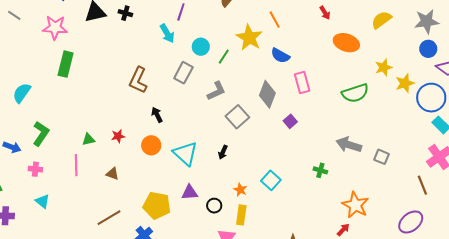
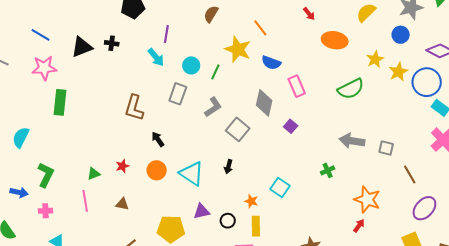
blue circle: (428, 49) -> (401, 35), moved
green cross: (320, 170) -> (328, 170), turned -32
brown line: (422, 185) -> (410, 175), moved

